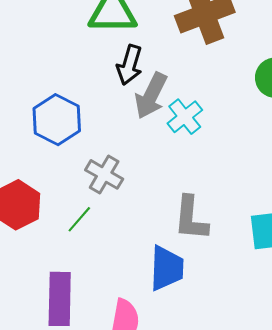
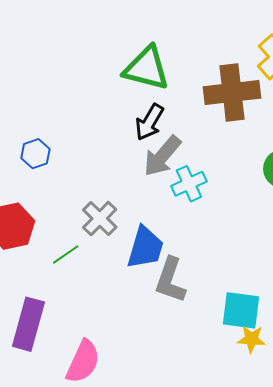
blue hexagon: (57, 120) -> (35, 154), moved, size x0.6
blue trapezoid: (167, 268) -> (145, 248), moved

